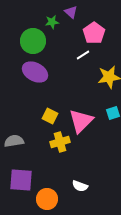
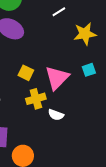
white semicircle: (80, 186) -> (56, 115), moved

